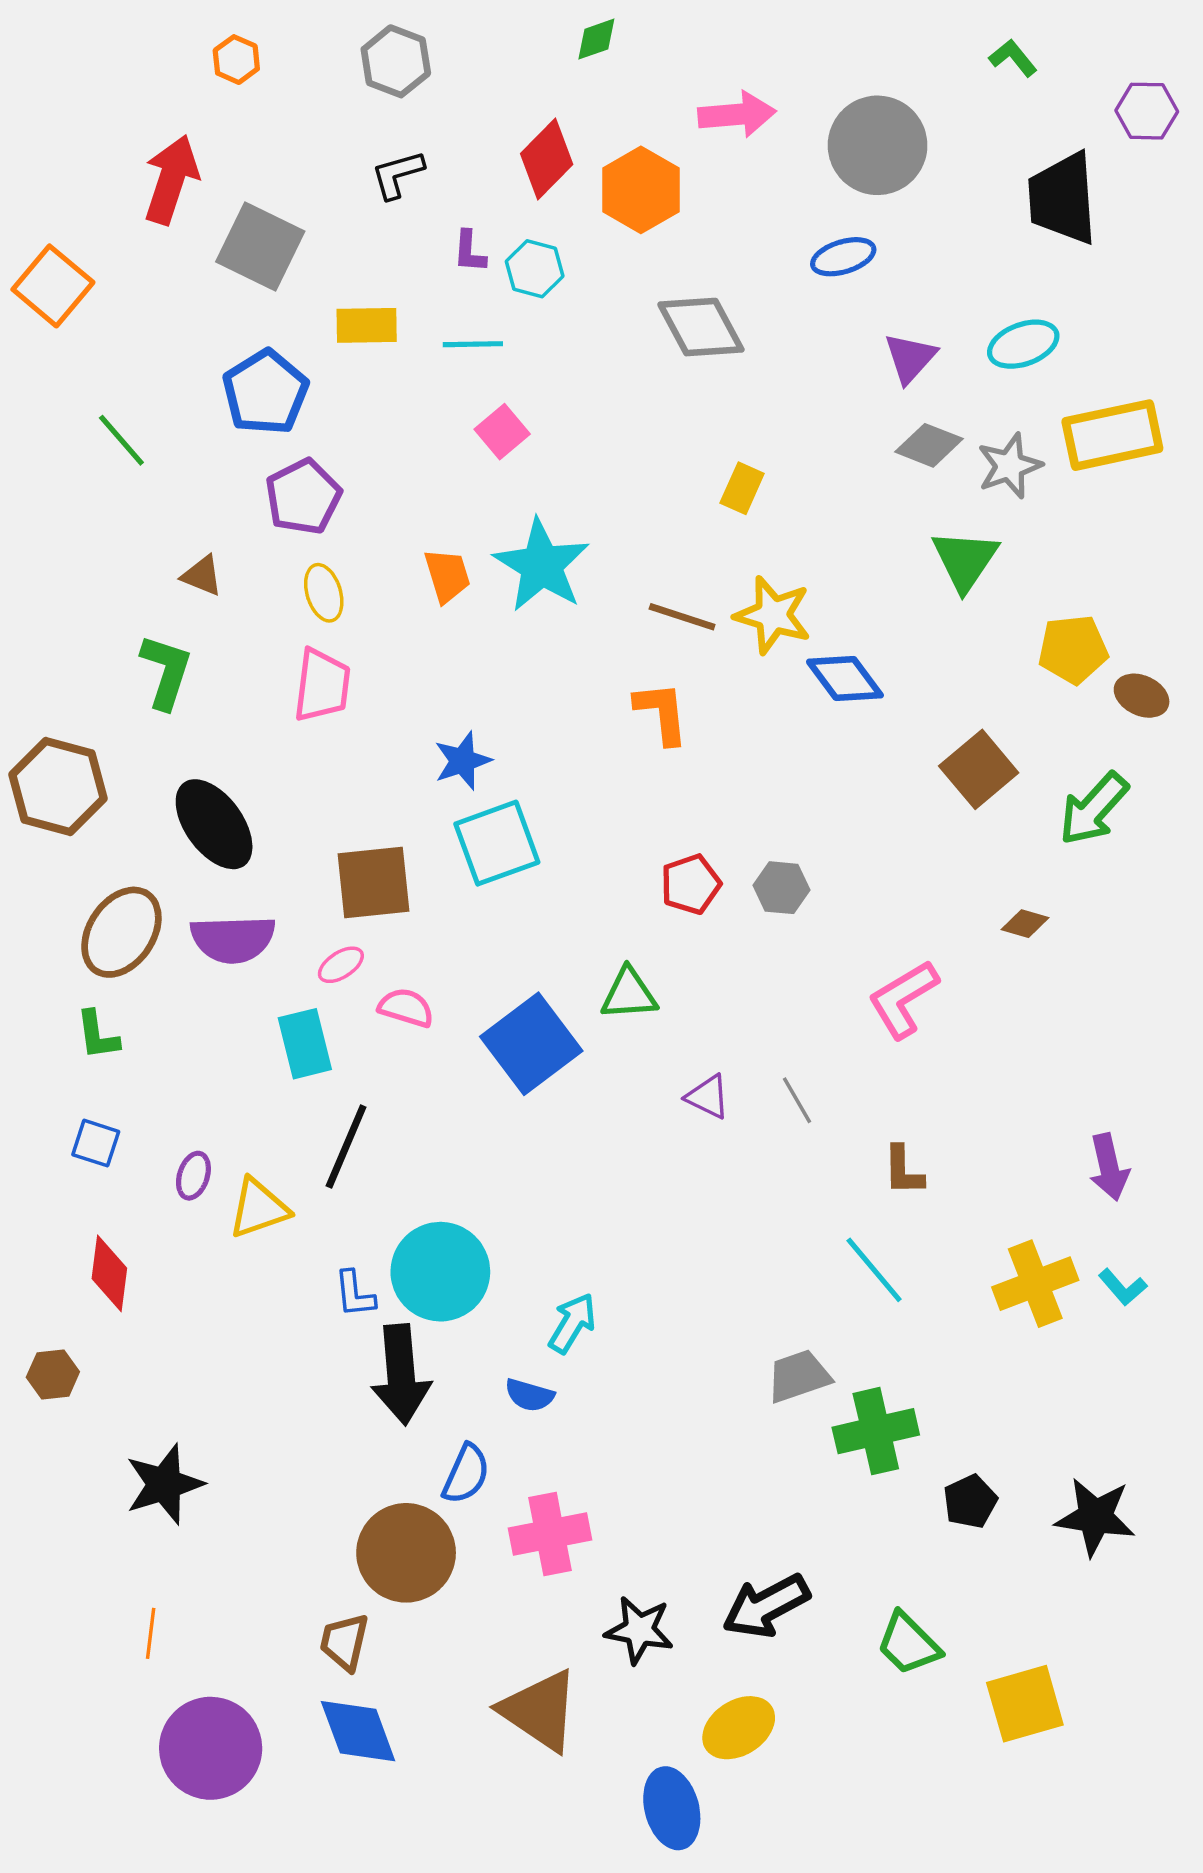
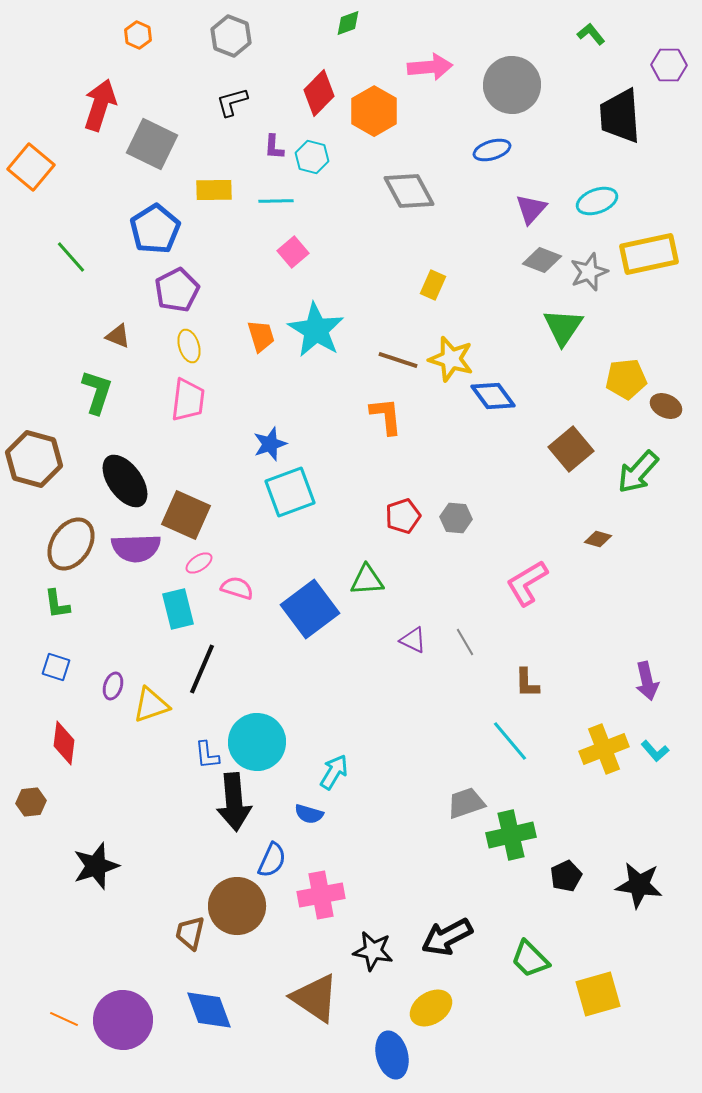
brown square: (373, 882) -> (186, 515), moved, turned 30
orange line: (151, 1633) -> (64, 1019), moved, turned -72
brown trapezoid: (344, 1642) -> (190, 933), moved

